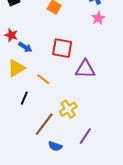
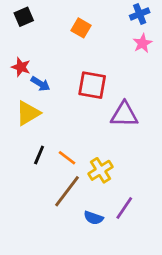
orange line: (43, 79) -> (67, 158), moved
blue semicircle: (55, 146) -> (94, 218), moved

